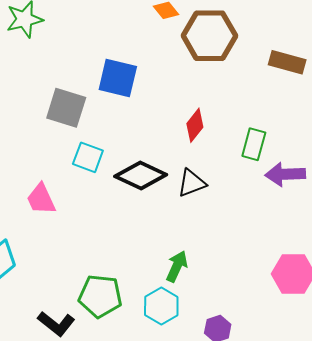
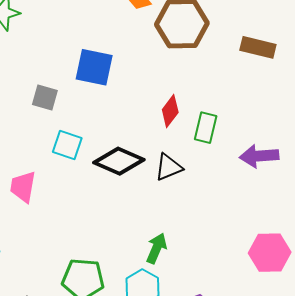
gray square: (66, 108) -> (45, 97), size x0.7
green rectangle: (254, 144) -> (206, 128), moved
pink trapezoid: (41, 199) -> (23, 187), turned 36

